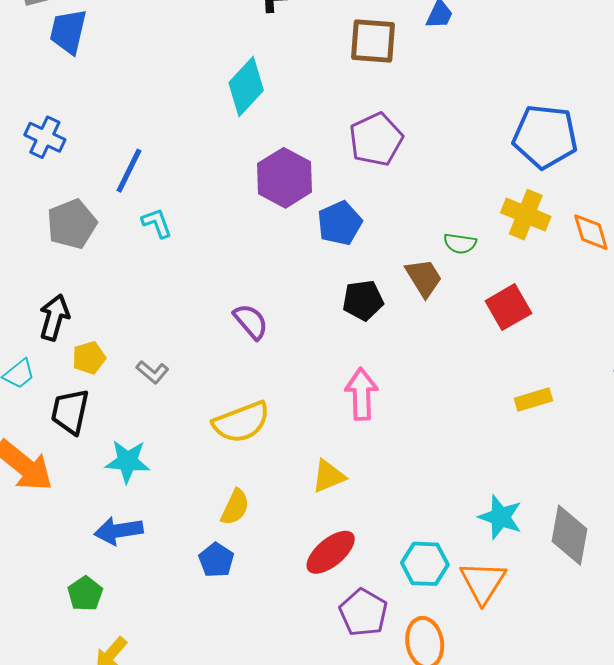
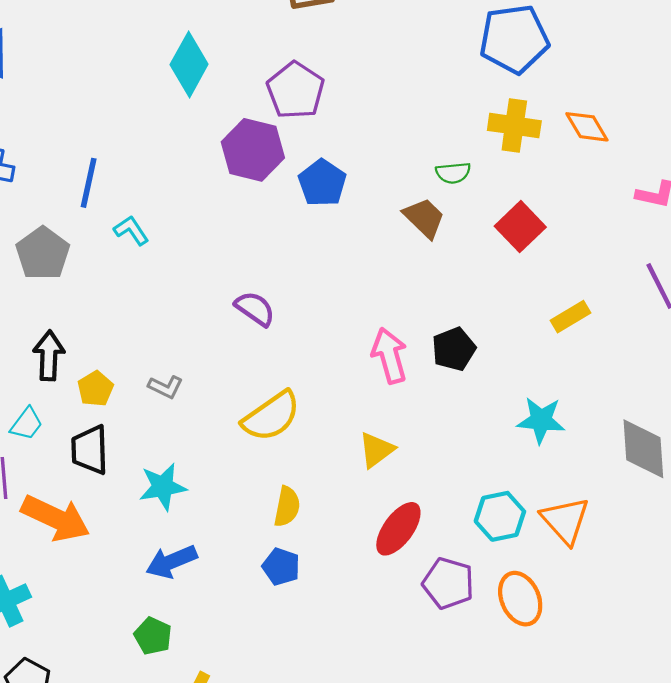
purple pentagon: (376, 139) -> (296, 90), moved
black pentagon: (363, 300) -> (454, 349), moved
cyan star: (500, 517) -> (541, 420), moved

